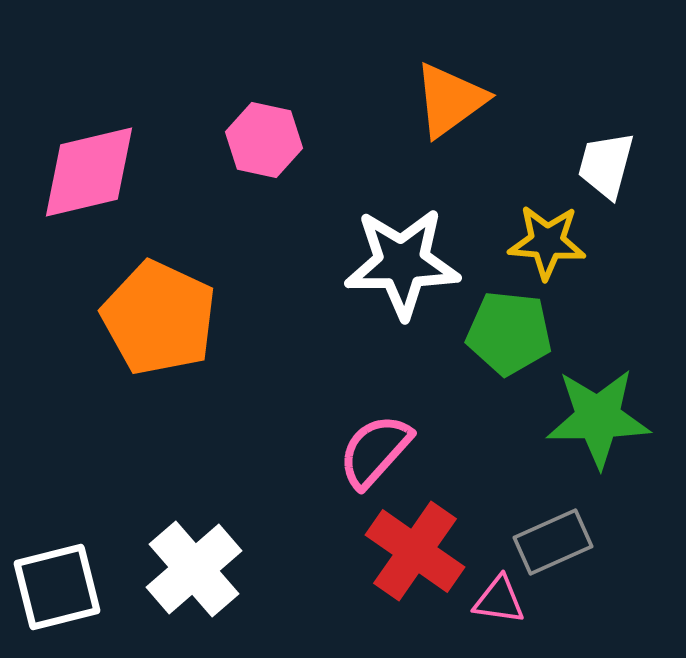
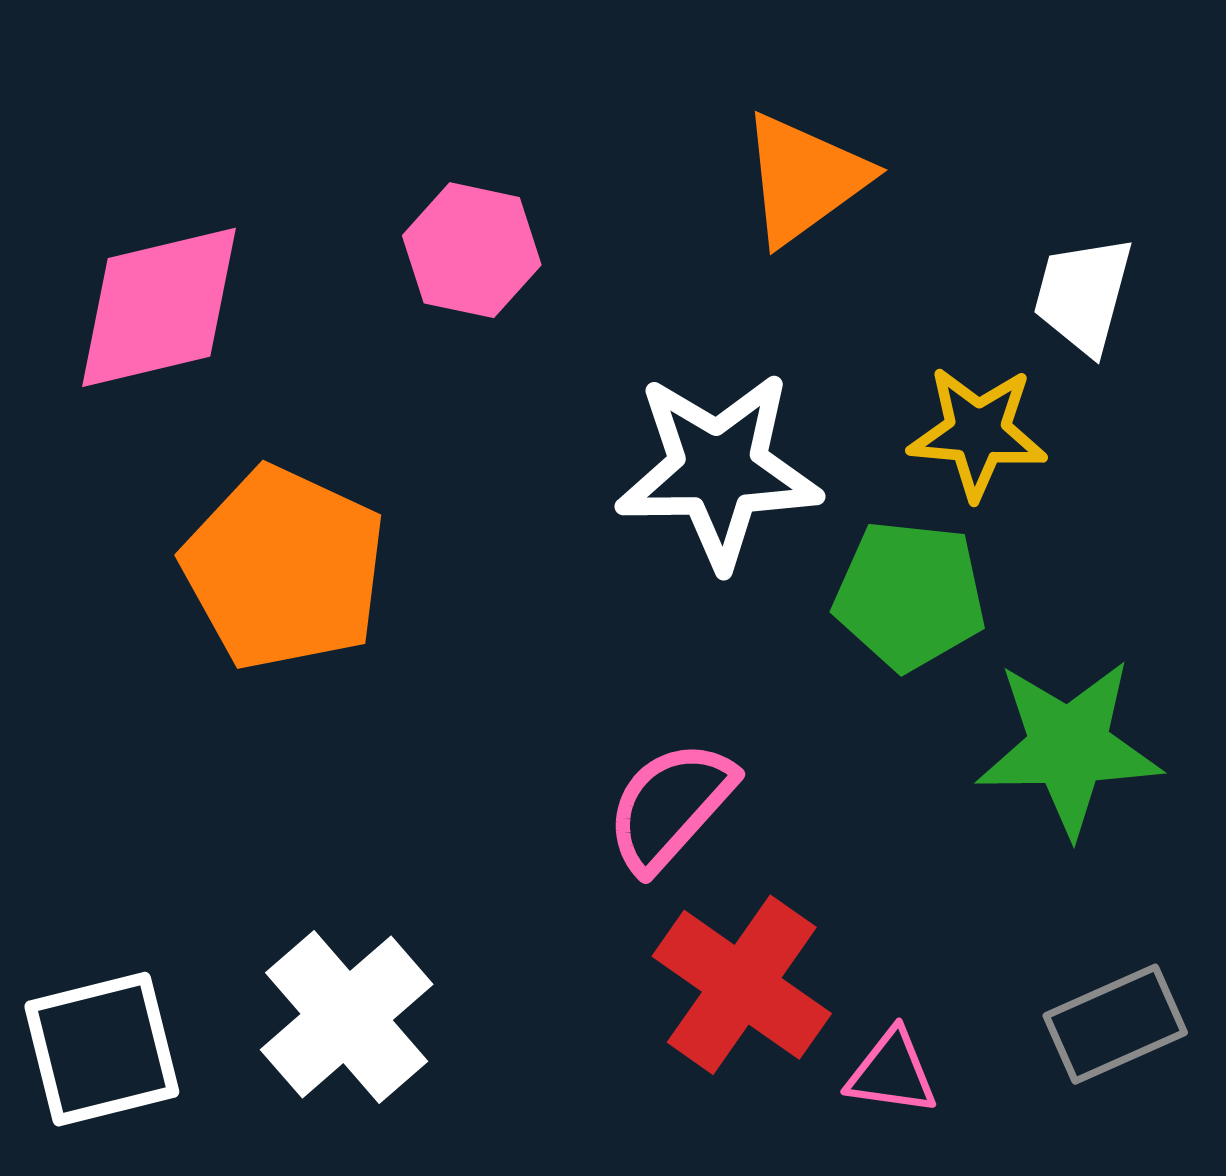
gray rectangle: (553, 542) -> (1115, 1024), moved

